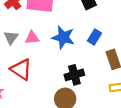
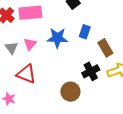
pink triangle: (32, 38) -> (30, 44), turned -32
black cross: (74, 75) -> (91, 71), moved

